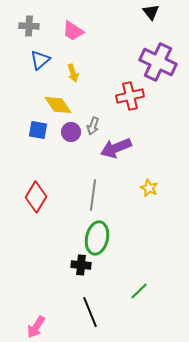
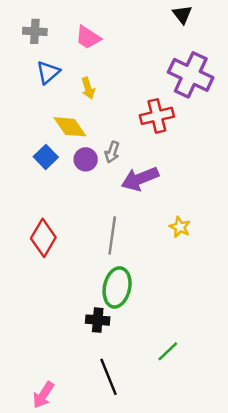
blue square: (38, 130) -> (46, 157), turned 36

